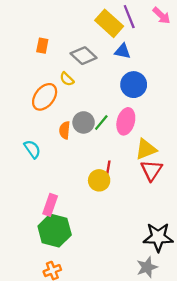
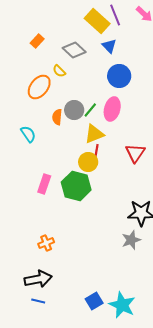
orange rectangle: (42, 46) -> (37, 41), turned 32
blue triangle: (122, 51) -> (109, 46), turned 35
yellow triangle: (146, 149) -> (94, 134), moved
green hexagon: (55, 230) -> (76, 186), moved

